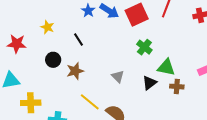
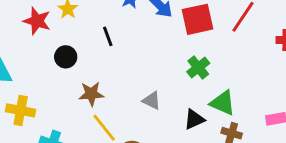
red star: (17, 44) -> (37, 21), moved
brown star: (75, 71) -> (91, 94), moved
gray triangle: (118, 76) -> (152, 101), turned -32

